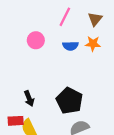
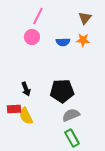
pink line: (65, 17) -> (38, 16), moved
black pentagon: (69, 101) -> (62, 91), turned -30

